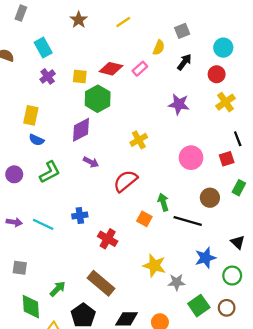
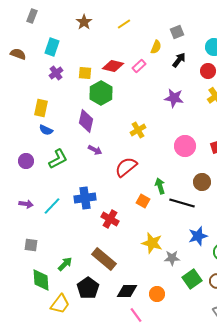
cyan rectangle: (43, 48) -> (52, 47), turned 48
purple diamond: (81, 130) -> (86, 121), turned -50
blue cross: (80, 215) -> (85, 198), size x1.5
cyan line: (43, 224) -> (52, 206), turned -72

